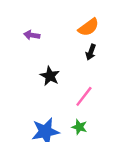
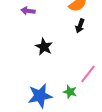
pink line: (84, 96) -> (88, 74), moved

